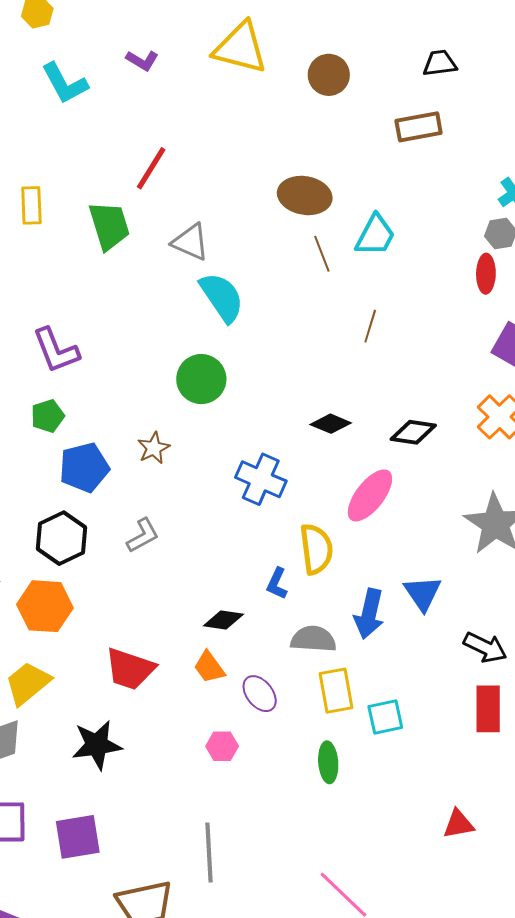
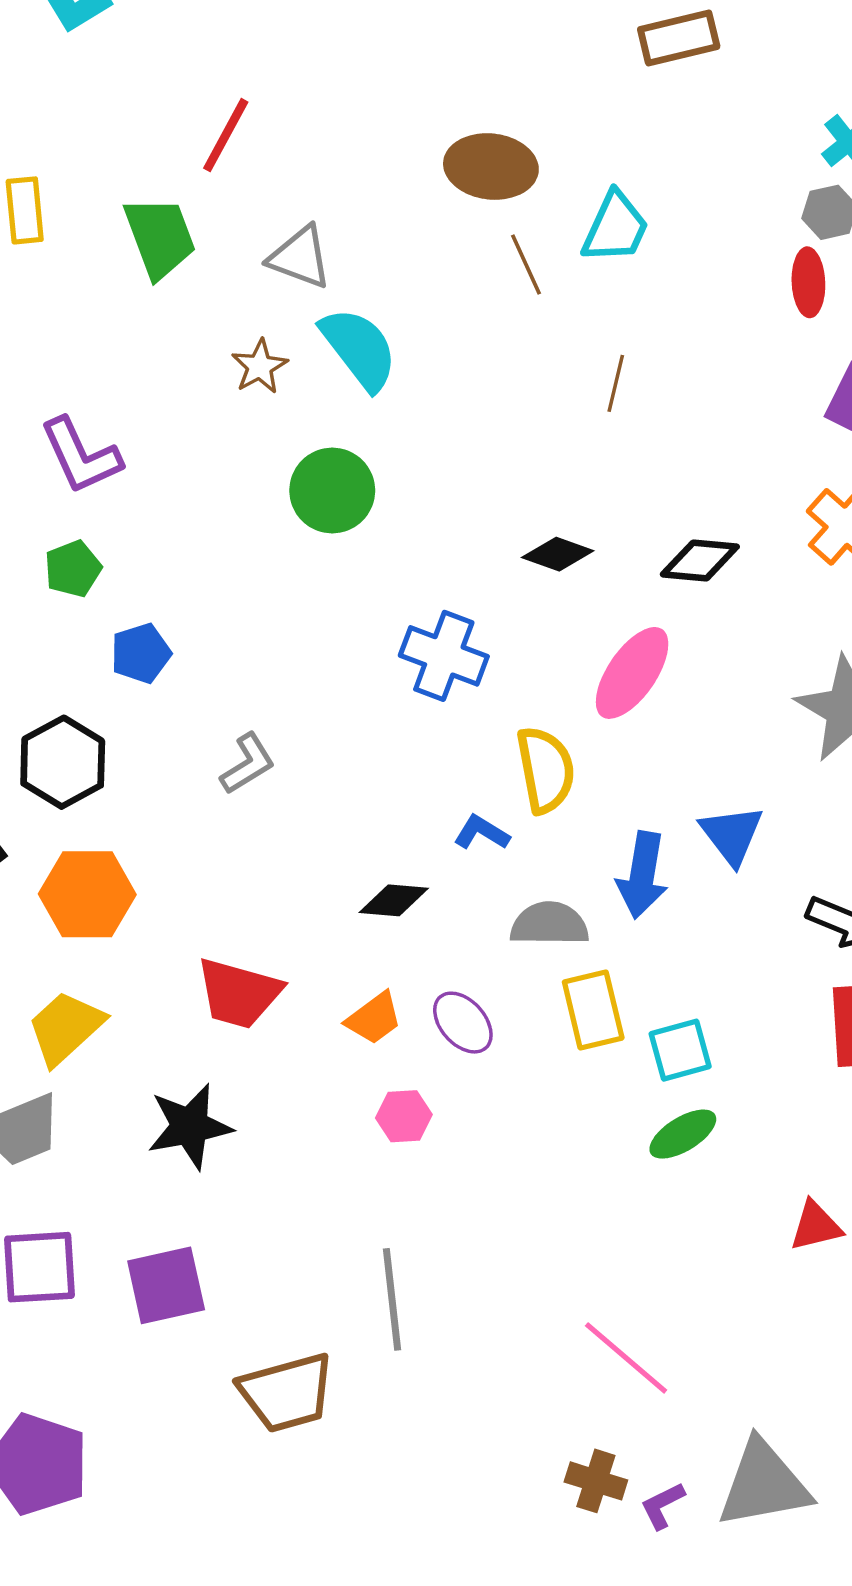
brown star: (154, 448) -> (260, 367), moved
blue pentagon: (84, 467) -> (141, 653), size x0.7
black hexagon: (61, 538) -> (63, 762), moved
blue L-shape: (277, 584) -> (482, 833), turned 100
orange trapezoid: (209, 667) -> (374, 1018), moved, turned -87
green ellipse: (328, 762) -> (683, 1134), moved, turned 66

